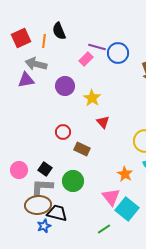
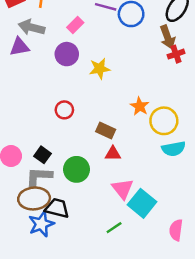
pink rectangle: (86, 59) -> (75, 25), moved
yellow star: (92, 98) -> (100, 69), turned 30
red triangle: (103, 122) -> (113, 154), moved, turned -48
brown rectangle: (82, 149) -> (106, 131), moved
orange star: (125, 174) -> (140, 106), moved
blue star: (44, 226) -> (41, 224), size x1.5

